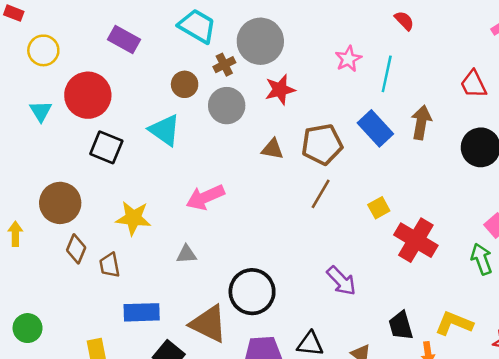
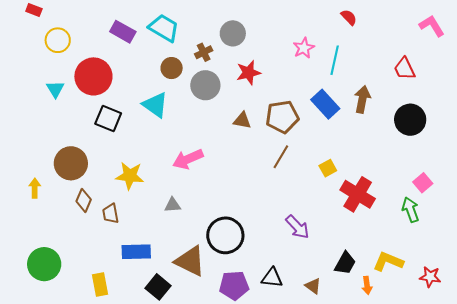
cyan trapezoid: (197, 26) -> (164, 28), moved
gray circle: (260, 41) -> (233, 33), size x0.7
black trapezoid: (401, 326) -> (345, 263), turned -135
green circle: (28, 328) -> (44, 264), size x1.4

